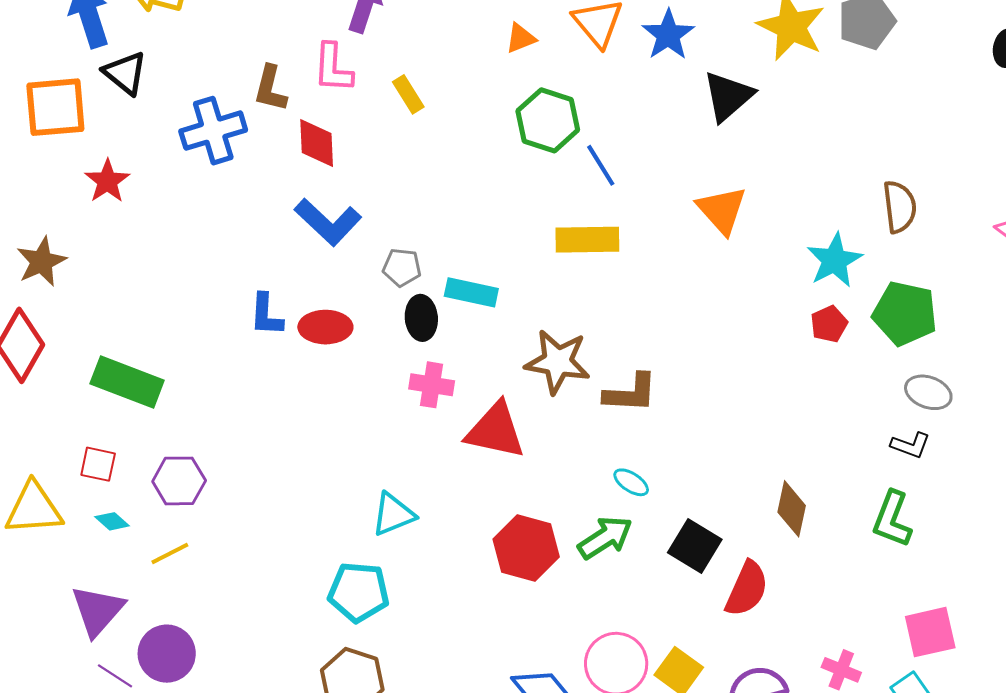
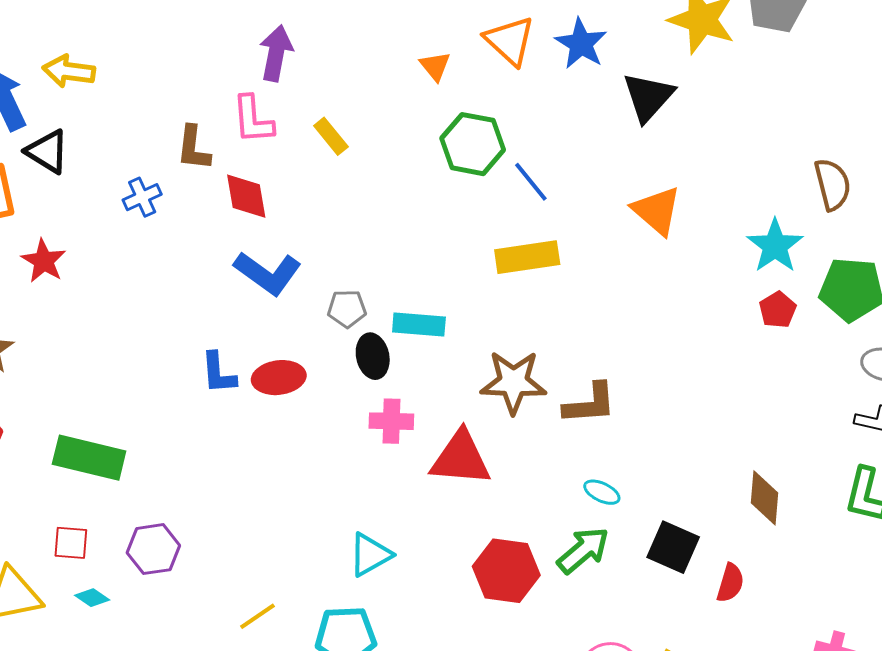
orange triangle: (521, 38) -> (435, 66), turned -40
blue cross: (213, 131) -> (142, 197), size x0.6
yellow line: (170, 554) -> (257, 616), moved
red semicircle: (747, 589) -> (730, 583), size x0.7

